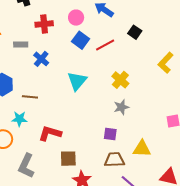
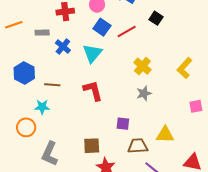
yellow L-shape: (166, 63) -> (184, 68), moved
cyan triangle: (77, 81) -> (92, 53), moved
red L-shape: (50, 133) -> (93, 91), moved, turned 60
purple square: (110, 134) -> (123, 124), moved

